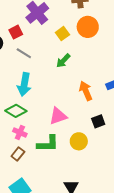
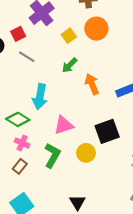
cyan arrow: (24, 84) -> (40, 97), moved
orange arrow: (86, 91) -> (92, 84), moved
black square: (98, 121) -> (107, 131), size x1.6
green L-shape: (48, 144) -> (52, 155), turned -60

